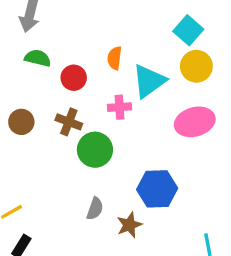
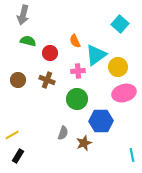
orange semicircle: (115, 58) -> (75, 41), turned -32
yellow circle: (196, 66) -> (118, 67), moved
pink ellipse: (195, 122) -> (124, 93), moved
green circle: (95, 150) -> (77, 99), moved

